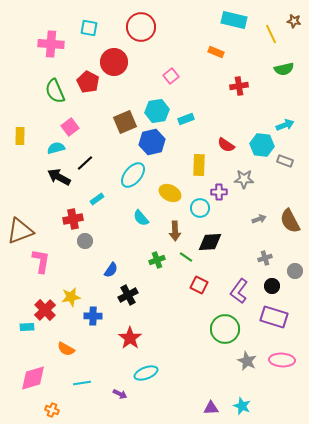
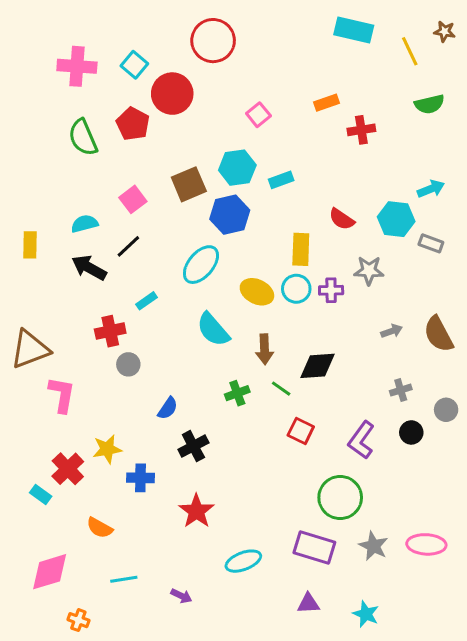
cyan square: (89, 28) -> (134, 65), moved, turned 30
orange rectangle: (216, 52) -> (327, 103), moved, turned -42
pink square: (70, 127) -> (133, 199), moved
yellow rectangle: (20, 136) -> (30, 245), moved
cyan circle: (200, 208) -> (296, 289), moved
cyan semicircle: (141, 218) -> (213, 330), size x1.4
purple rectangle: (274, 317) -> (314, 547), moved
cyan rectangle: (27, 327) -> (41, 494), turned 40
cyan ellipse: (146, 373) -> (243, 561), moved
purple triangle: (211, 408) -> (308, 603), moved

